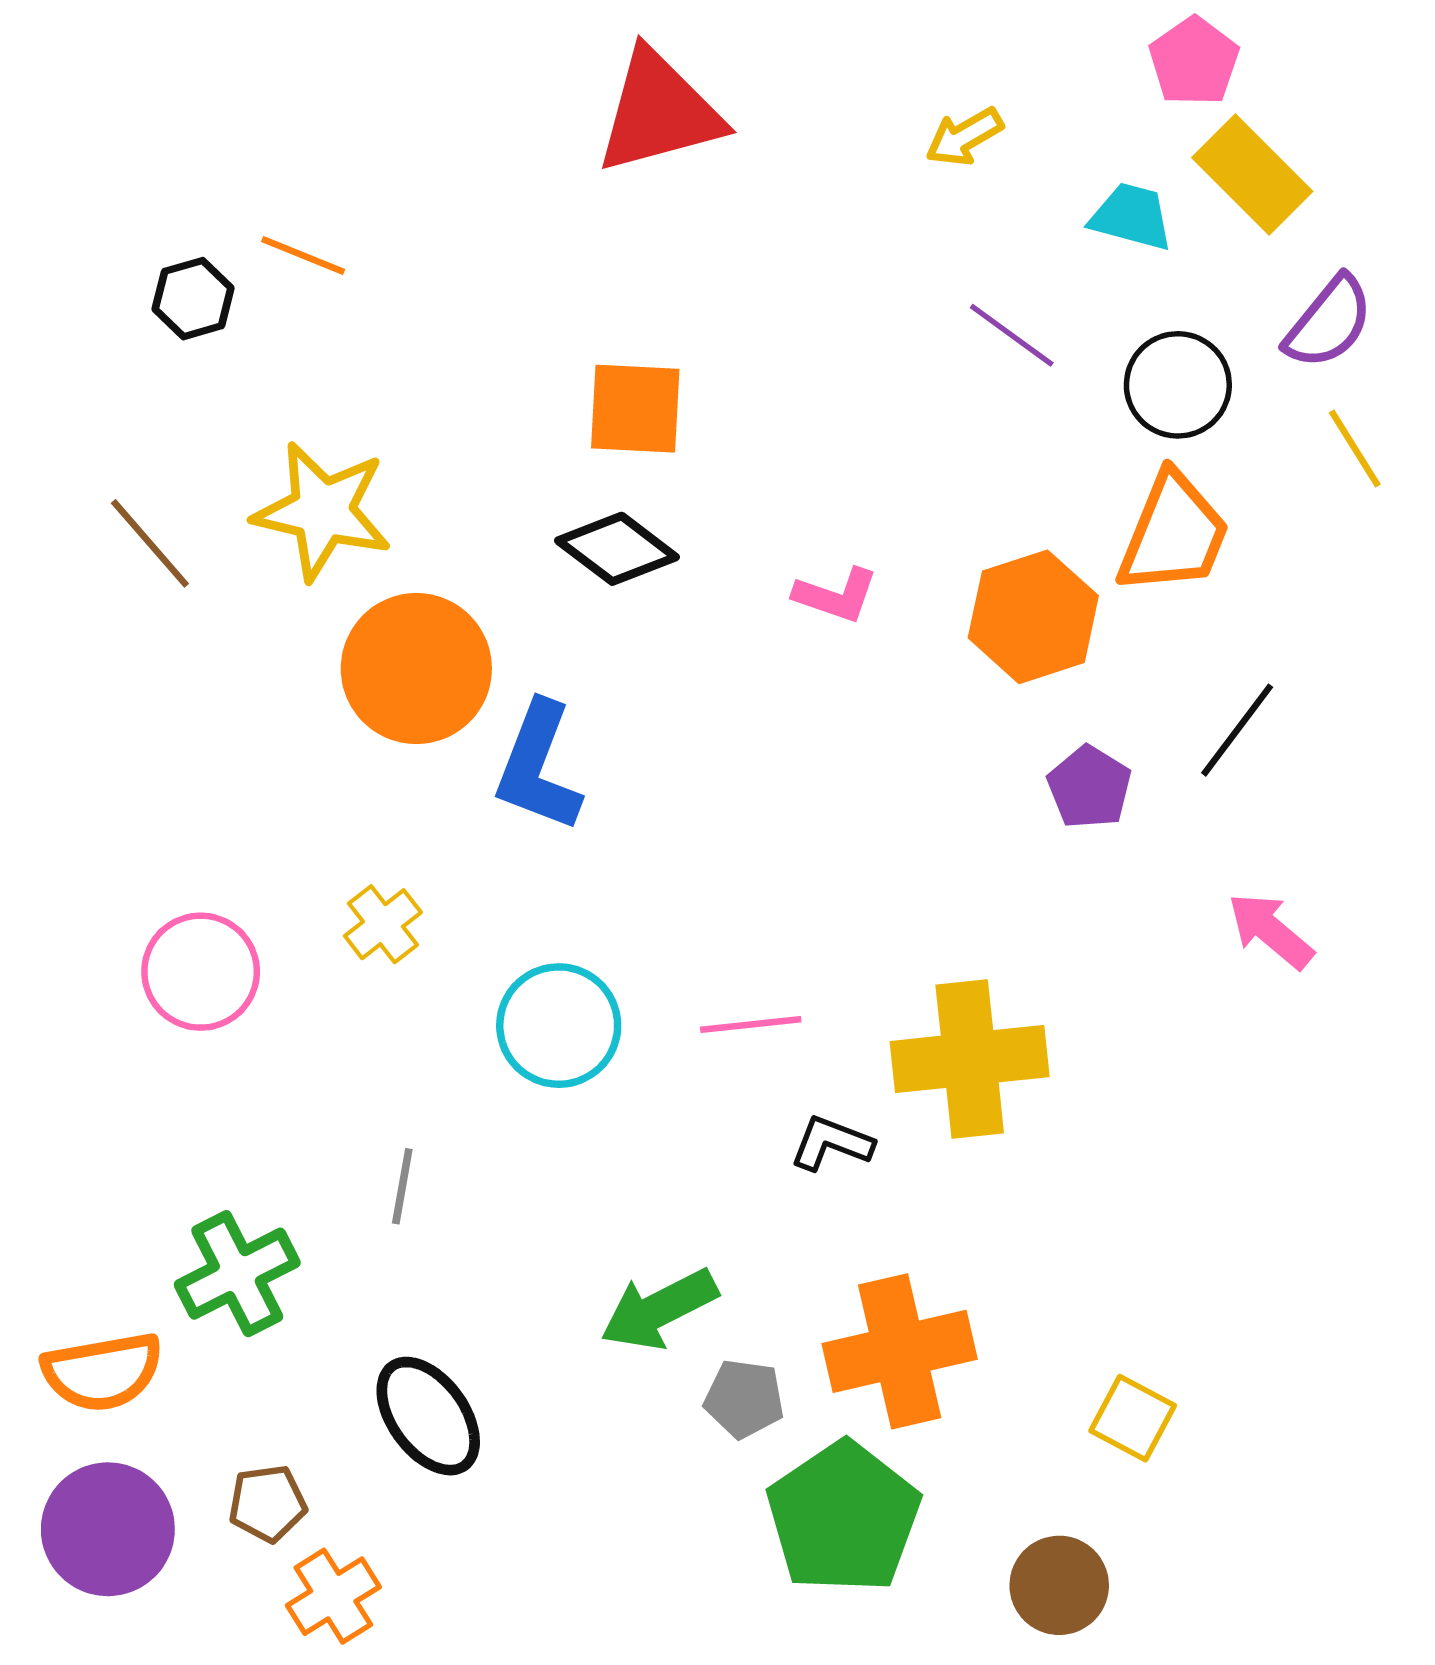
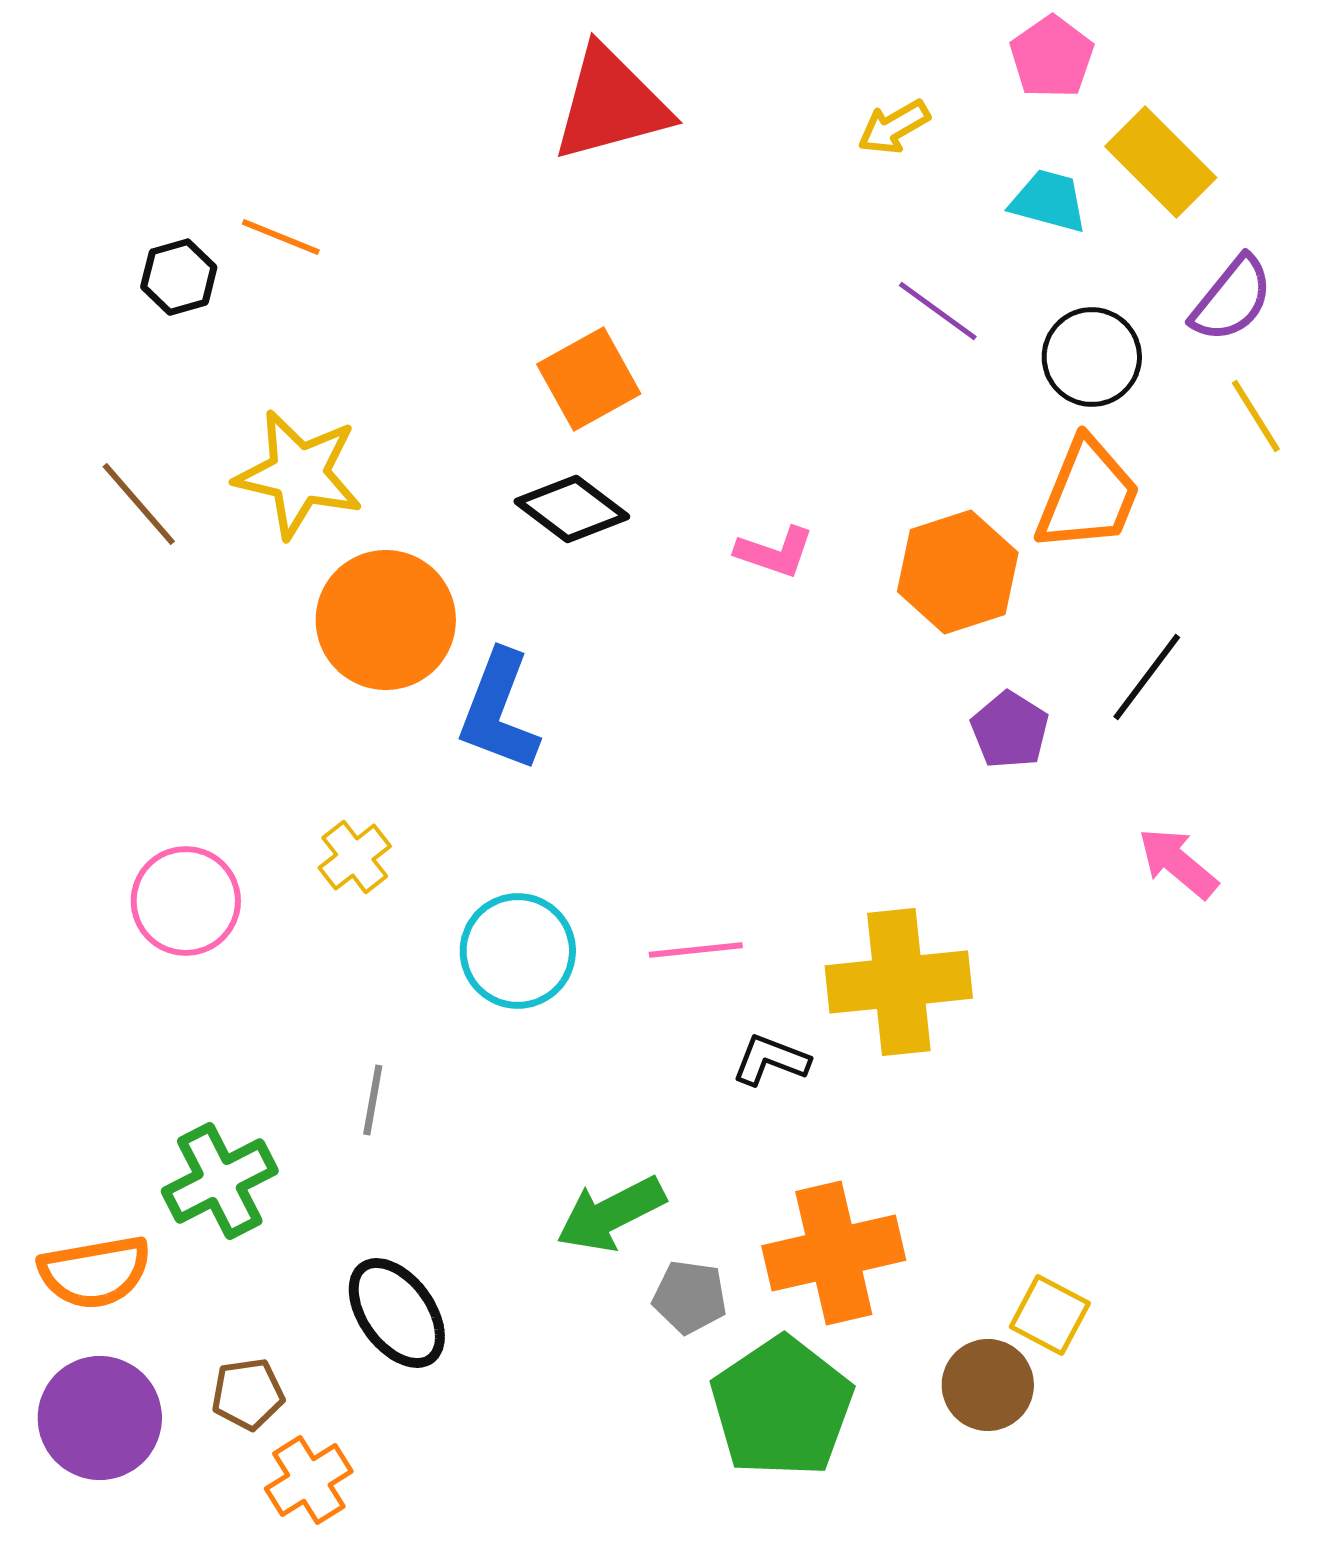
pink pentagon: (1194, 61) -> (1052, 57), moved
orange square: (635, 409) -> (589, 379), turned -32
brown circle: (1059, 1585) -> (988, 1385), moved

